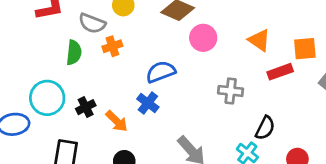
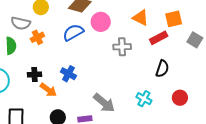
blue semicircle: (161, 72) -> (73, 32), moved
gray cross: (231, 91) -> (122, 47), moved
black cross: (86, 107) -> (34, 75), moved, turned 32
black semicircle: (265, 128) -> (162, 69), moved

